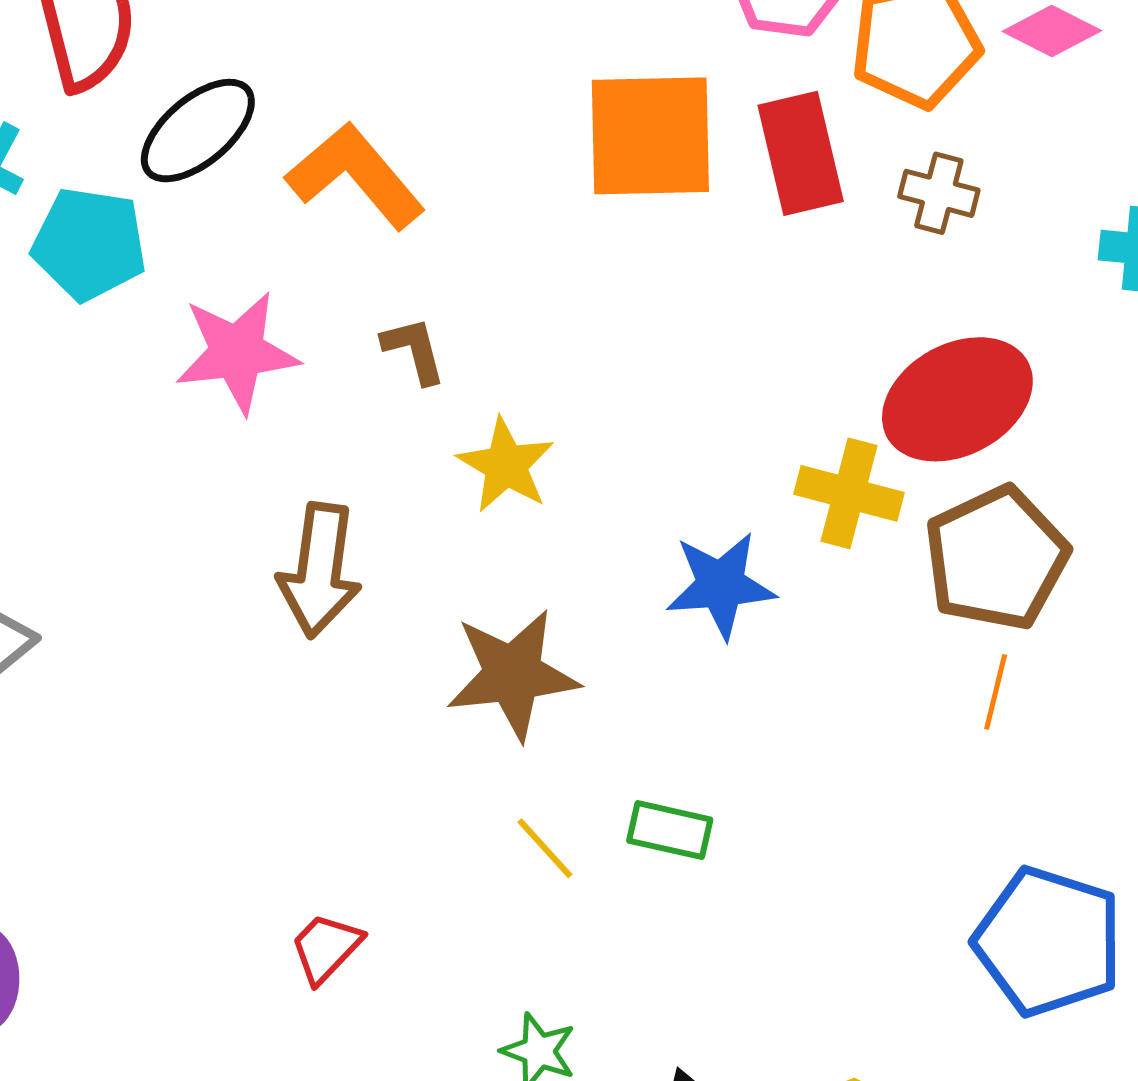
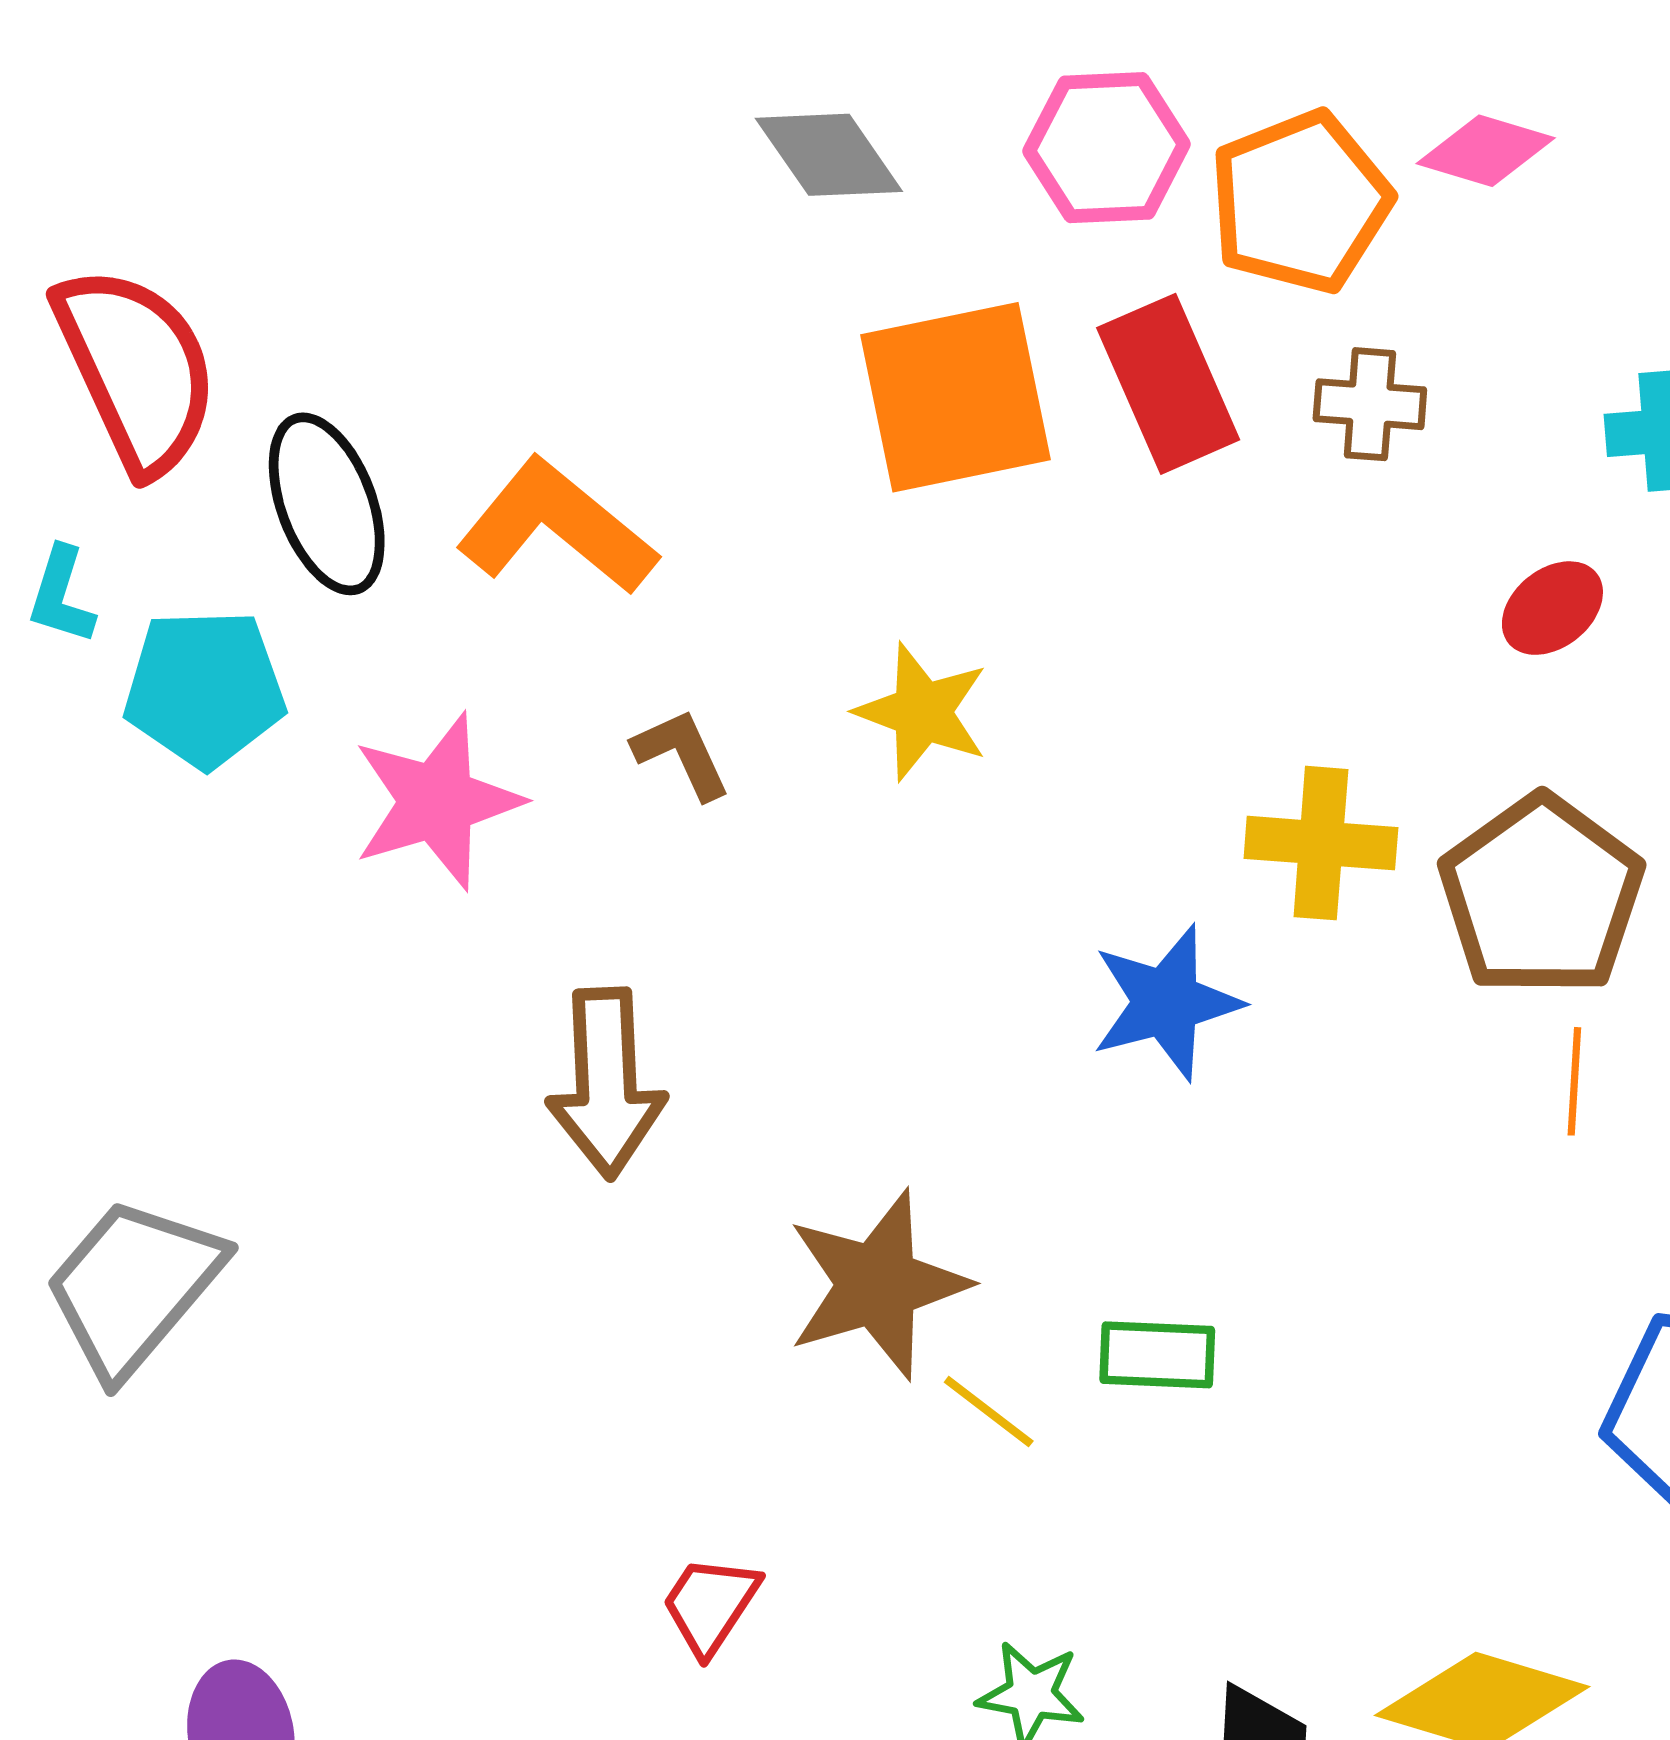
black ellipse: (198, 131) -> (327, 504), turned -60
red ellipse: (957, 399) -> (1552, 608), moved, size x0.5
yellow star: (506, 465) -> (922, 712), moved
brown star: (513, 674) -> (877, 1285), moved

